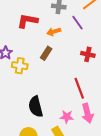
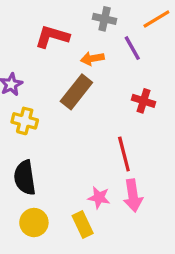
brown rectangle: (46, 53) -> (76, 92), size x1.5
yellow cross: (20, 66) -> (25, 121), moved
black semicircle: (36, 107) -> (25, 178), moved

